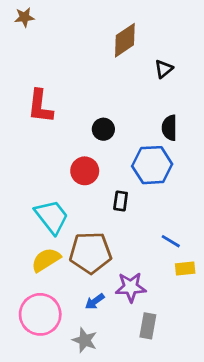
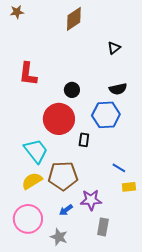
brown diamond: (125, 40) -> (74, 19), moved
black semicircle: (169, 128) -> (118, 89), turned -102
red circle: (85, 171) -> (59, 119), size x1.6

